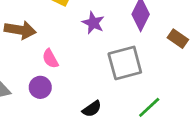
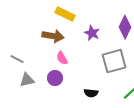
brown arrow: (20, 30) -> (53, 36), moved
black semicircle: (92, 109) -> (91, 93), turned 40

